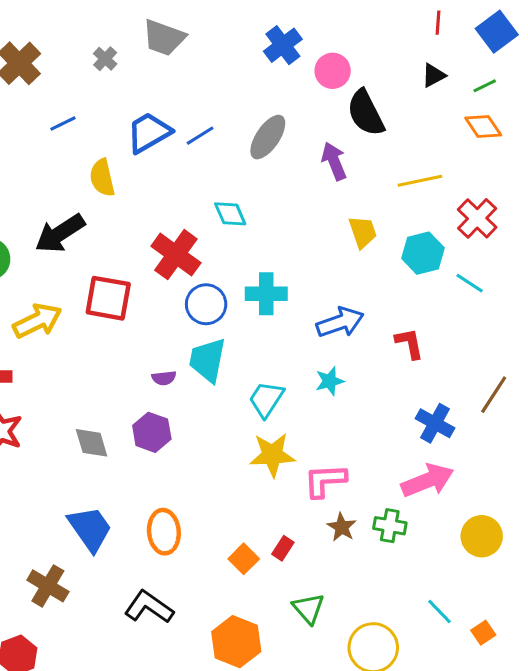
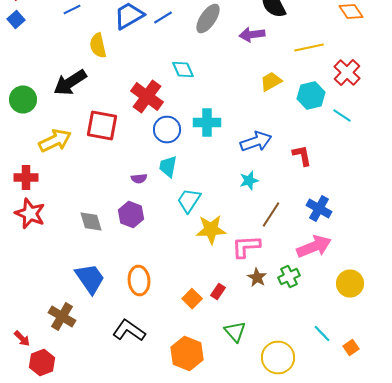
purple arrow: (334, 161) -> (252, 34), turned -75
yellow trapezoid: (363, 232) -> (271, 82), turned -100
cyan trapezoid: (208, 360) -> (168, 166), size x0.7
brown line: (494, 395) -> (271, 214), moved
cyan trapezoid: (266, 399) -> (189, 200), moved
green cross: (390, 526) -> (289, 276), turned -35

